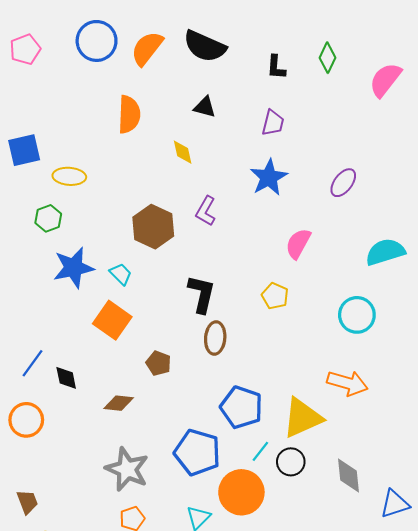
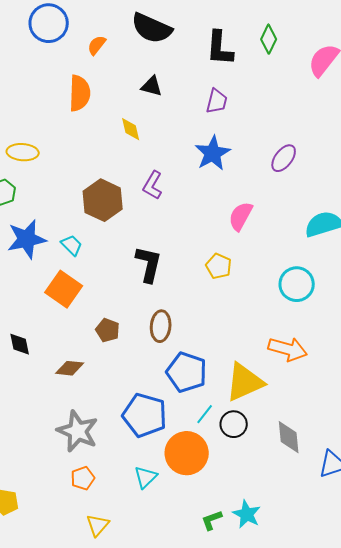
orange semicircle: (147, 48) -> (97, 45), moved, size x0.6
black L-shape: (276, 67) -> (220, 48), size x1.5
brown ellipse: (215, 338) -> (161, 326), moved

